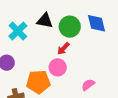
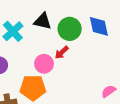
pink circle: (58, 67) -> (44, 64), moved
pink semicircle: (88, 85) -> (109, 91), moved

